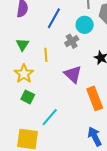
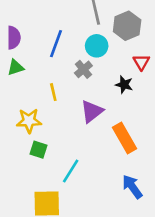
green triangle: (22, 45) -> (16, 67), moved, turned 48
yellow star: (24, 74) -> (29, 121), turned -30
purple triangle: (73, 74) -> (92, 111), turned 48

